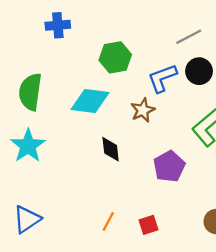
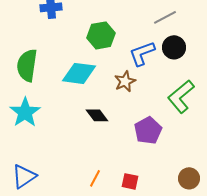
black diamond: (111, 149) -> (97, 115), turned -30
red square: (148, 225) -> (130, 181), turned 30

